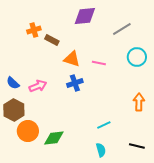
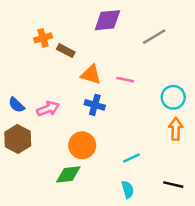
cyan circle: (137, 57) -> (173, 97), moved
blue cross: (75, 83) -> (95, 105), turned 35
orange circle: (28, 131) -> (82, 145), moved

